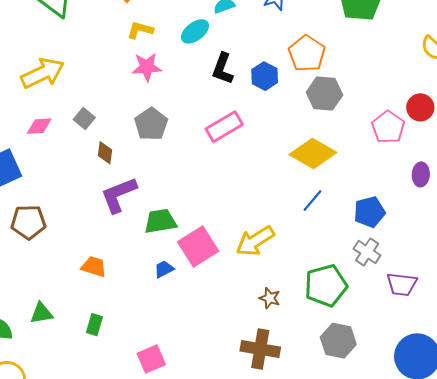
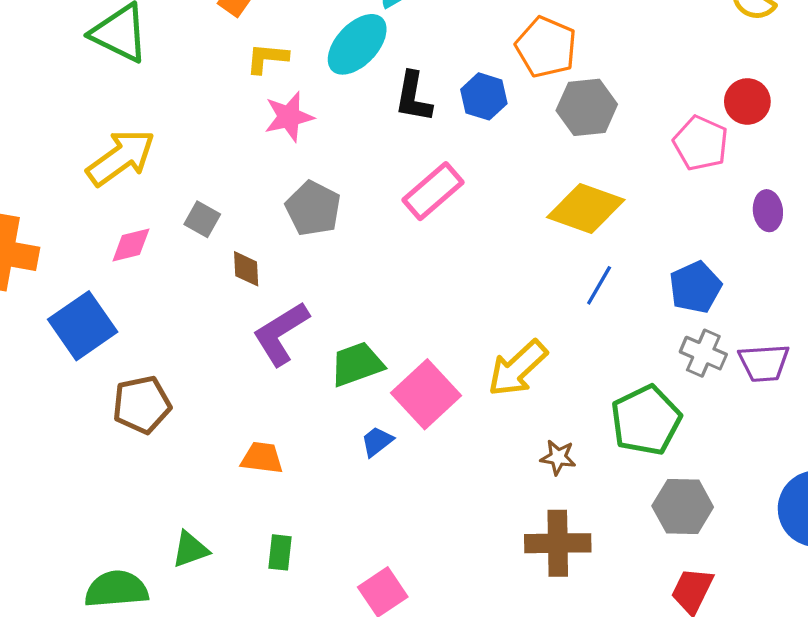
cyan ellipse: (195, 31) -> (357, 44), size x1.4
purple trapezoid: (402, 284) -> (764, 363), moved

